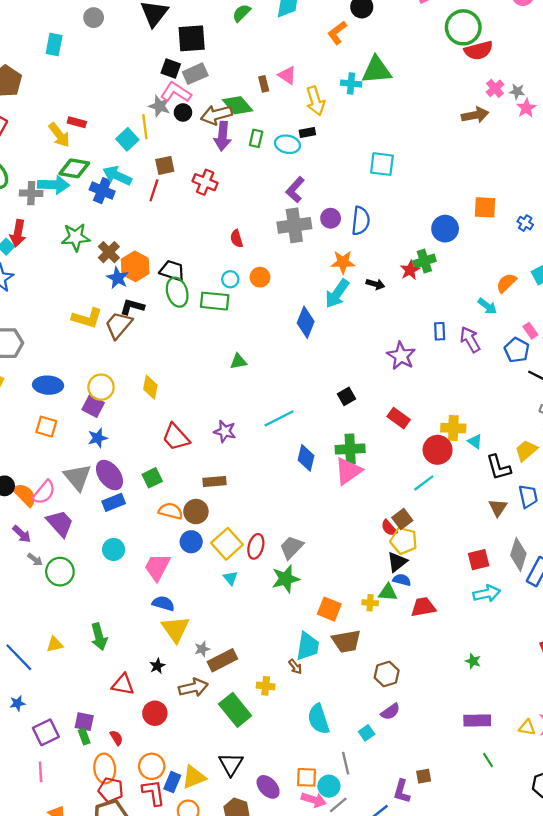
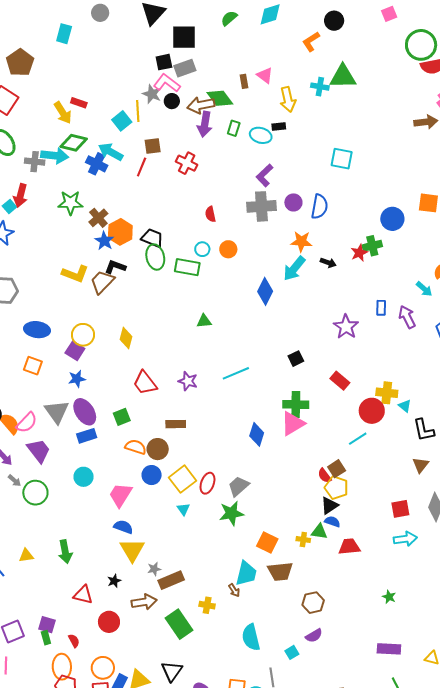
black square: (171, 69) -> (164, 62), turned -36
blue diamond: (306, 458) -> (257, 434), moved

